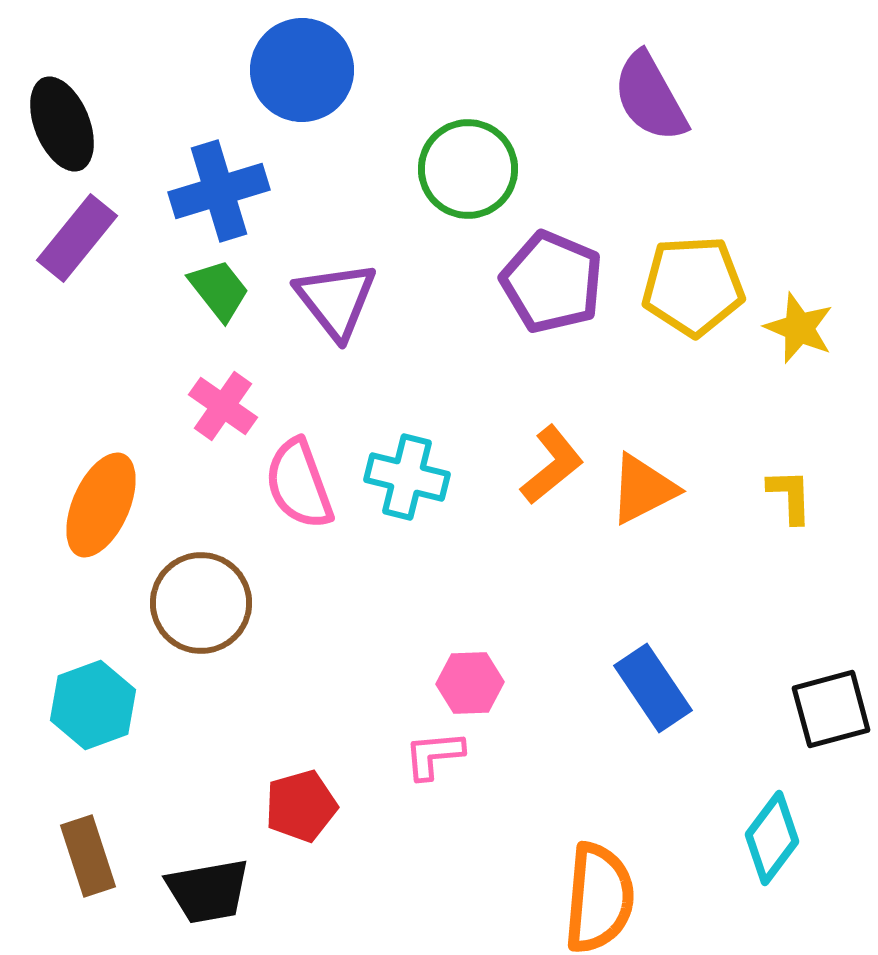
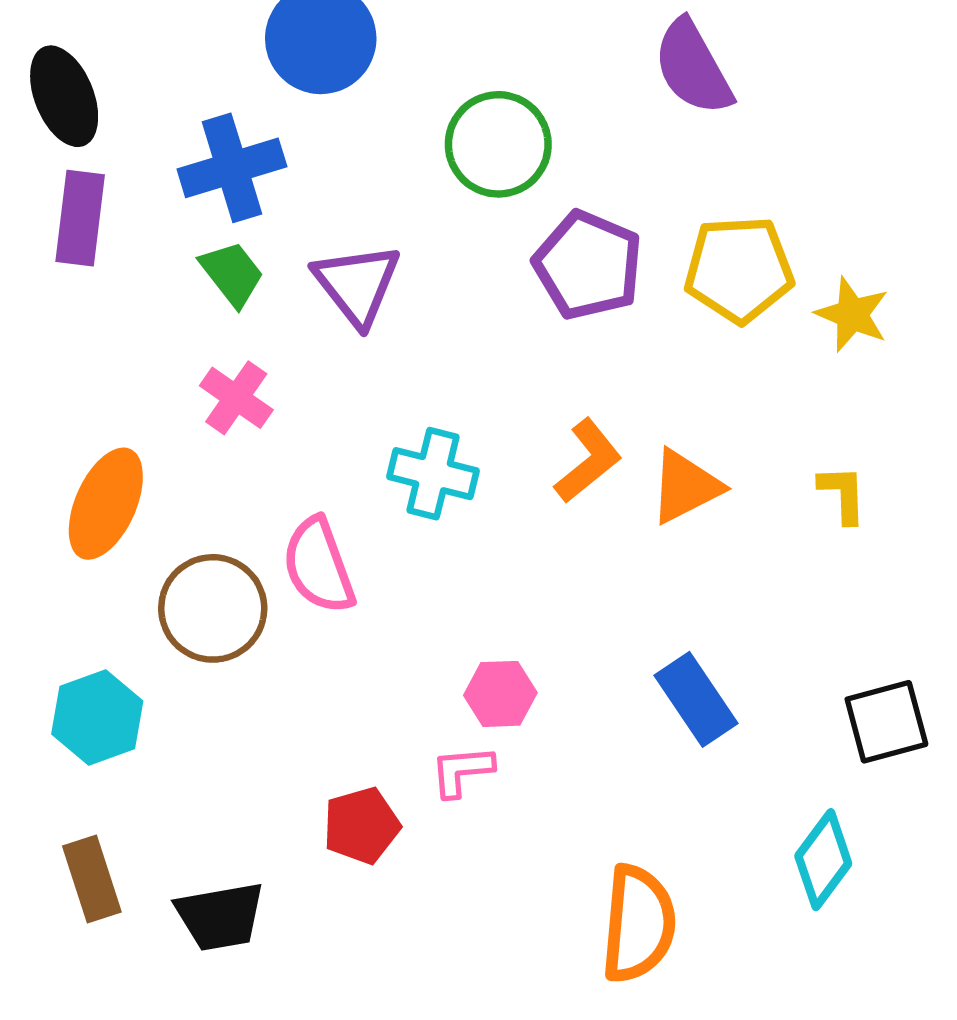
purple rectangle: (77, 238) -> (80, 218), turned -32
pink semicircle: (299, 484) -> (319, 566), moved
red pentagon: (301, 806) -> (361, 825), moved

